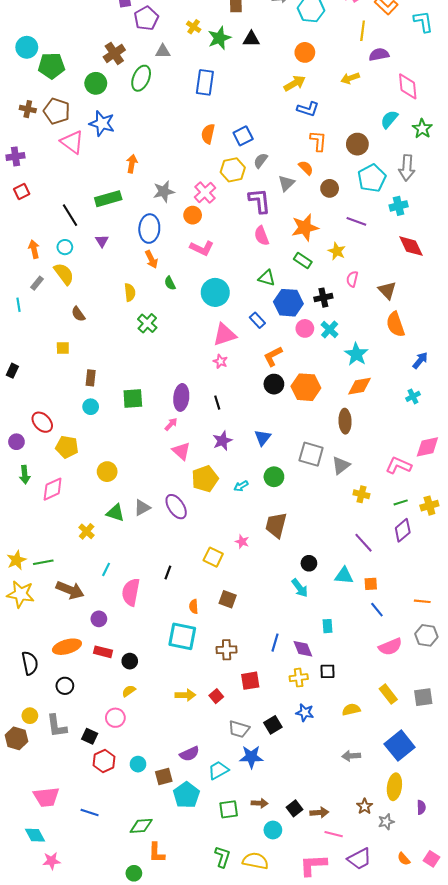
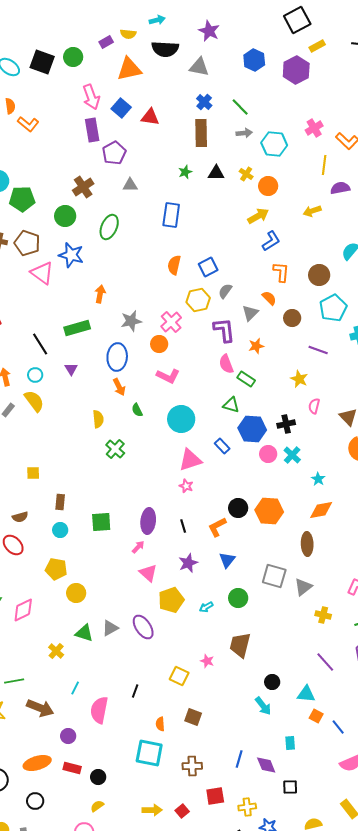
yellow cross: (194, 27) -> (246, 174), moved
green star: (219, 38) -> (185, 172), size x0.6
green ellipse: (141, 78) -> (109, 227), moved
blue L-shape: (308, 109) -> (271, 241), turned -50
orange star: (305, 228) -> (256, 346), moved, size x0.6
green rectangle: (303, 260) -> (246, 379), moved
brown semicircle: (78, 314) -> (20, 517), moved, turned -70
cyan star: (356, 354) -> (318, 479), size x0.6
orange L-shape: (273, 356) -> (217, 527), moved
yellow pentagon: (67, 447) -> (56, 569), moved
orange square: (371, 584) -> (316, 716), moved, turned 32
yellow cross: (299, 678) -> (247, 807), moved

